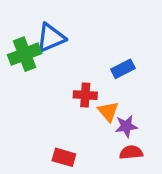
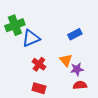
blue triangle: (51, 38) -> (31, 38), moved
red cross: (85, 95) -> (39, 64), moved, turned 32

